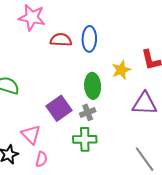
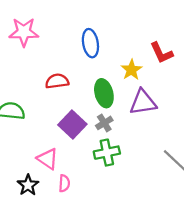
red semicircle: (61, 40) -> (57, 81), moved
purple triangle: (145, 104) -> (143, 102), moved

